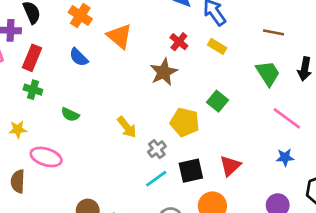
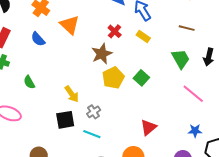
green semicircle: (70, 115) -> (29, 82), turned 32
yellow pentagon: (185, 122) -> (113, 78), moved, turned 30
blue star: (285, 157) -> (195, 131), moved
black square: (191, 171) -> (65, 120), moved
cyan line: (156, 179) -> (92, 134), turned 54

